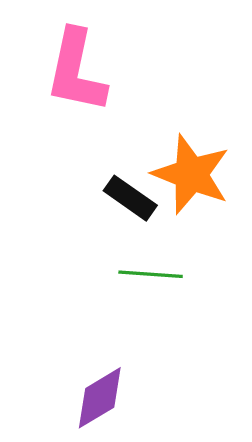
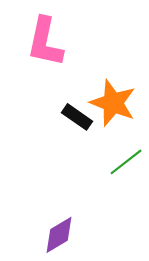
green line: (151, 274) -> (126, 162), moved, turned -42

